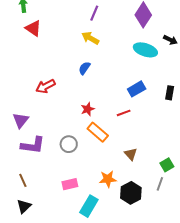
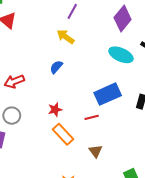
blue rectangle: (137, 89) -> (108, 94), size x1.4
gray circle: (69, 144) -> (12, 116), moved
brown triangle: (131, 154) -> (96, 151), moved

